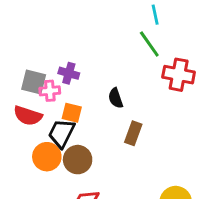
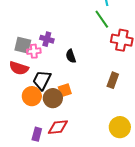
black semicircle: (116, 98) -> (71, 56), moved
orange square: (72, 113) -> (65, 90), moved, turned -32
brown rectangle: (133, 133) -> (113, 80), moved

